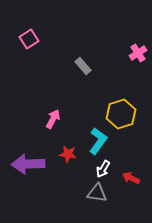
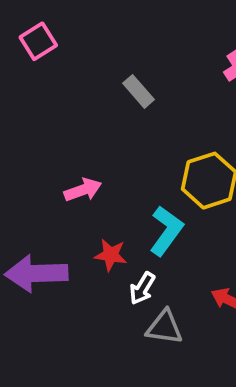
pink arrow: (53, 119) -> (83, 190), turned 42
white arrow: (103, 169) -> (142, 288), moved

